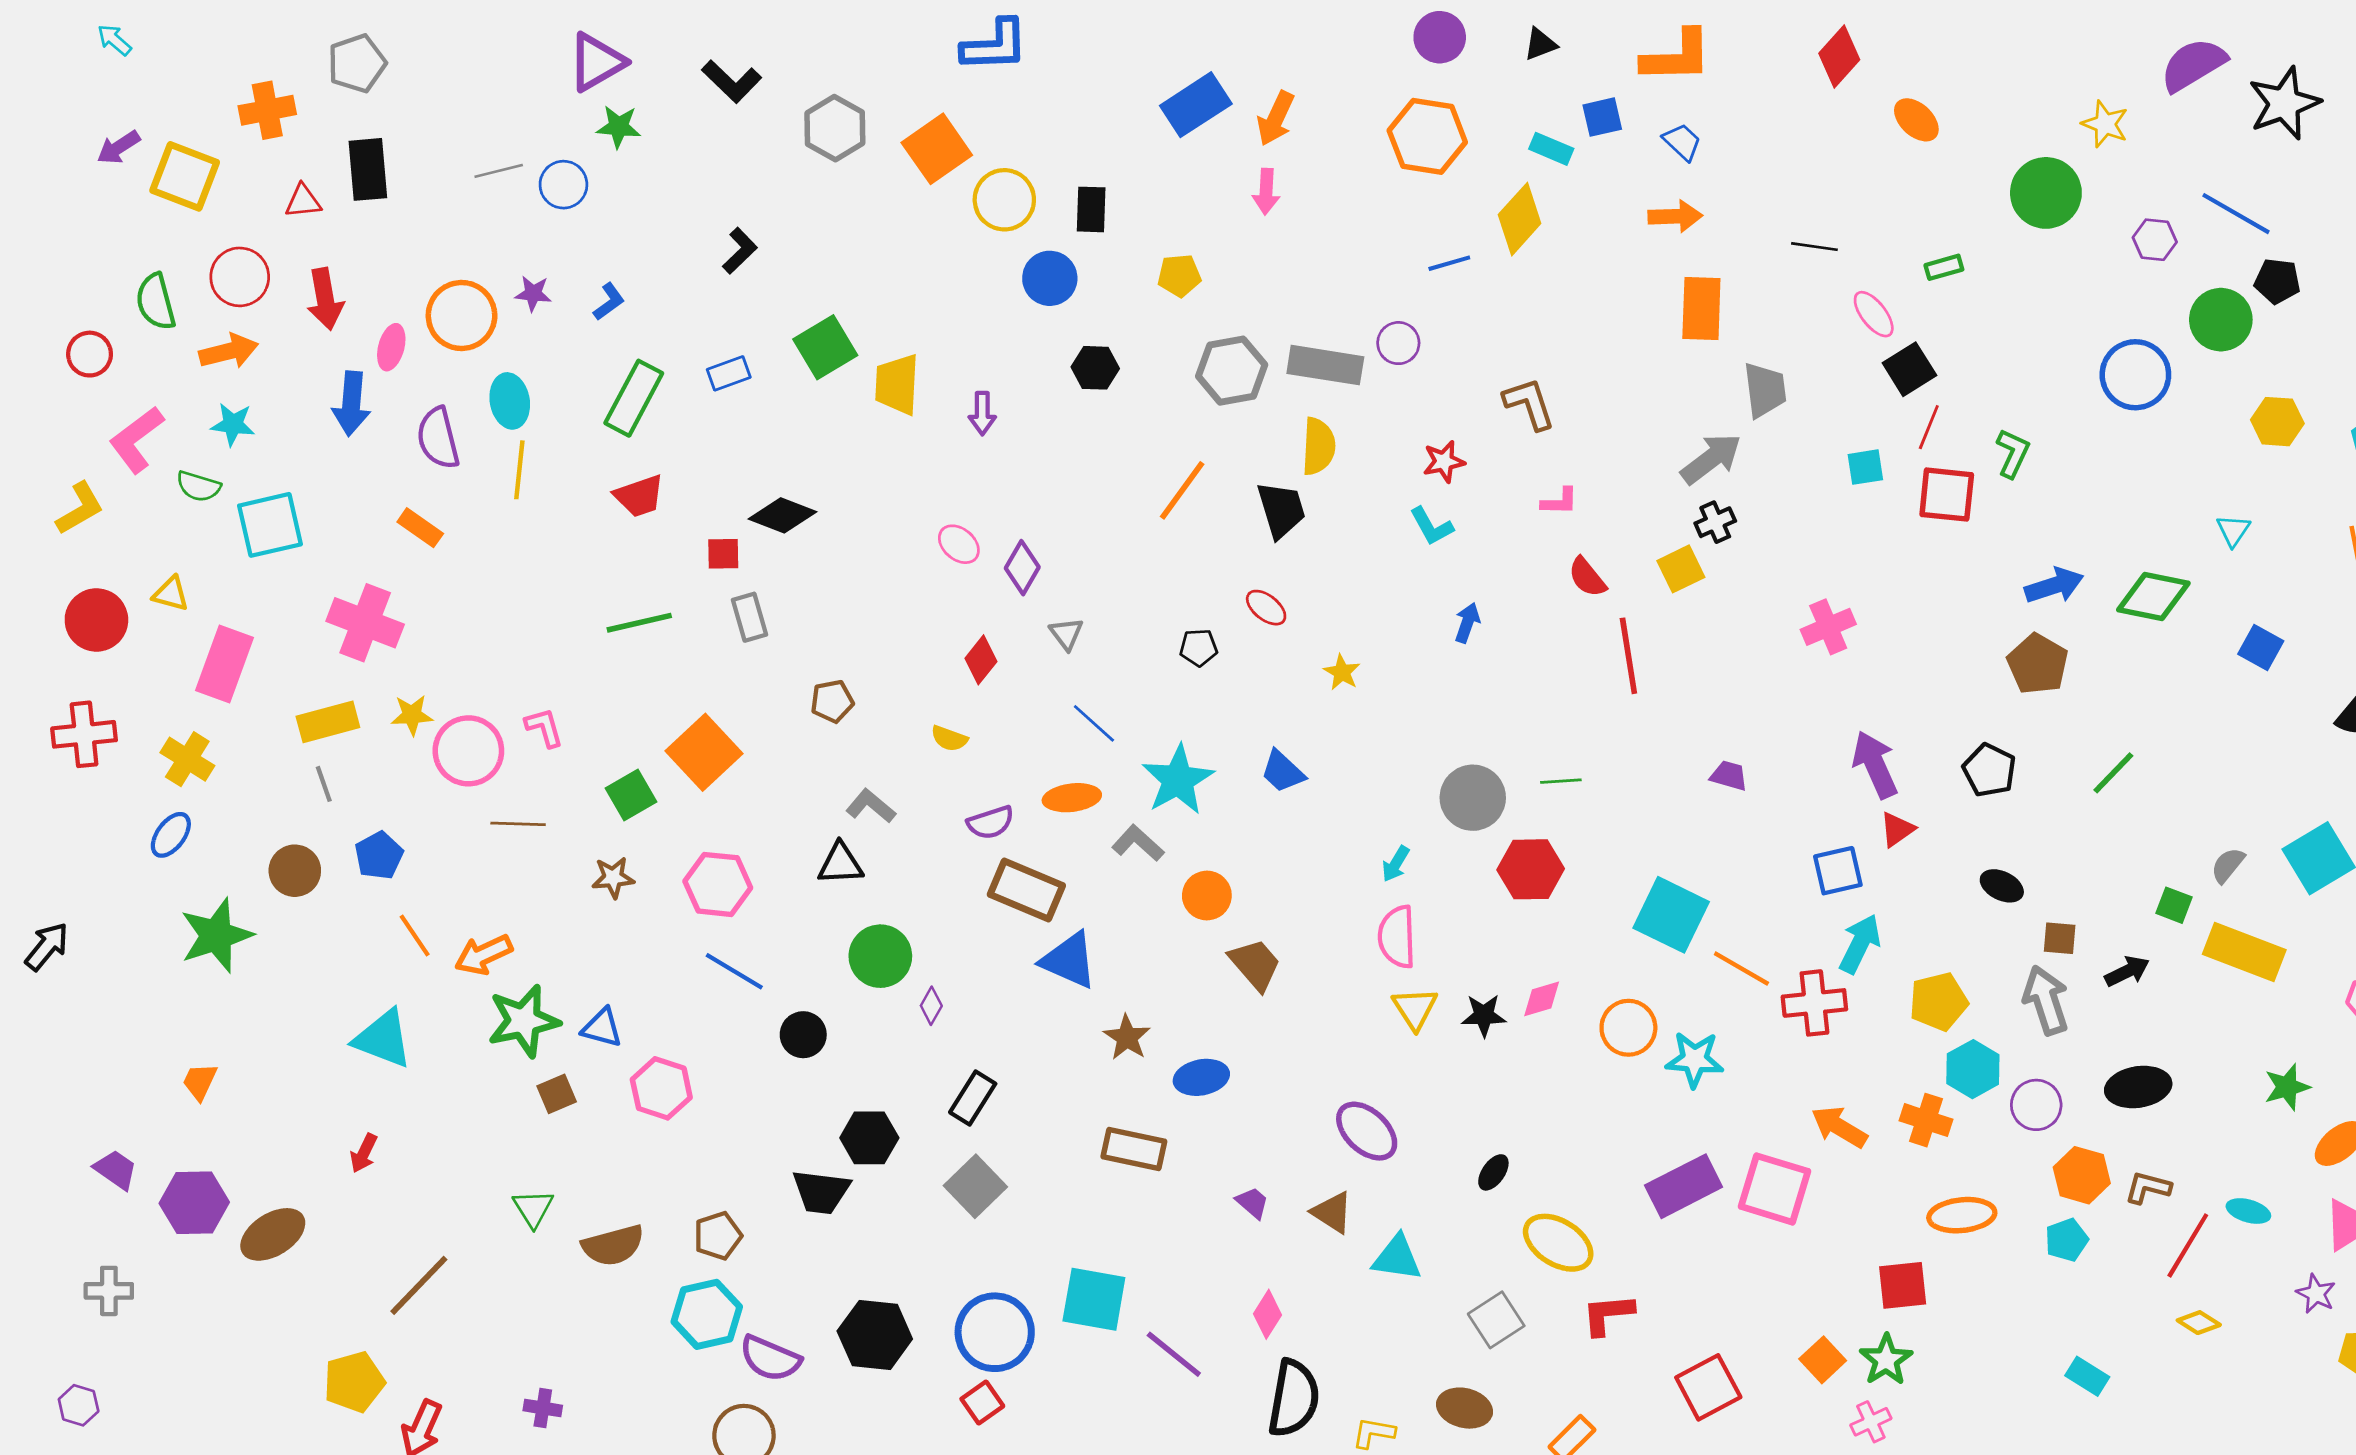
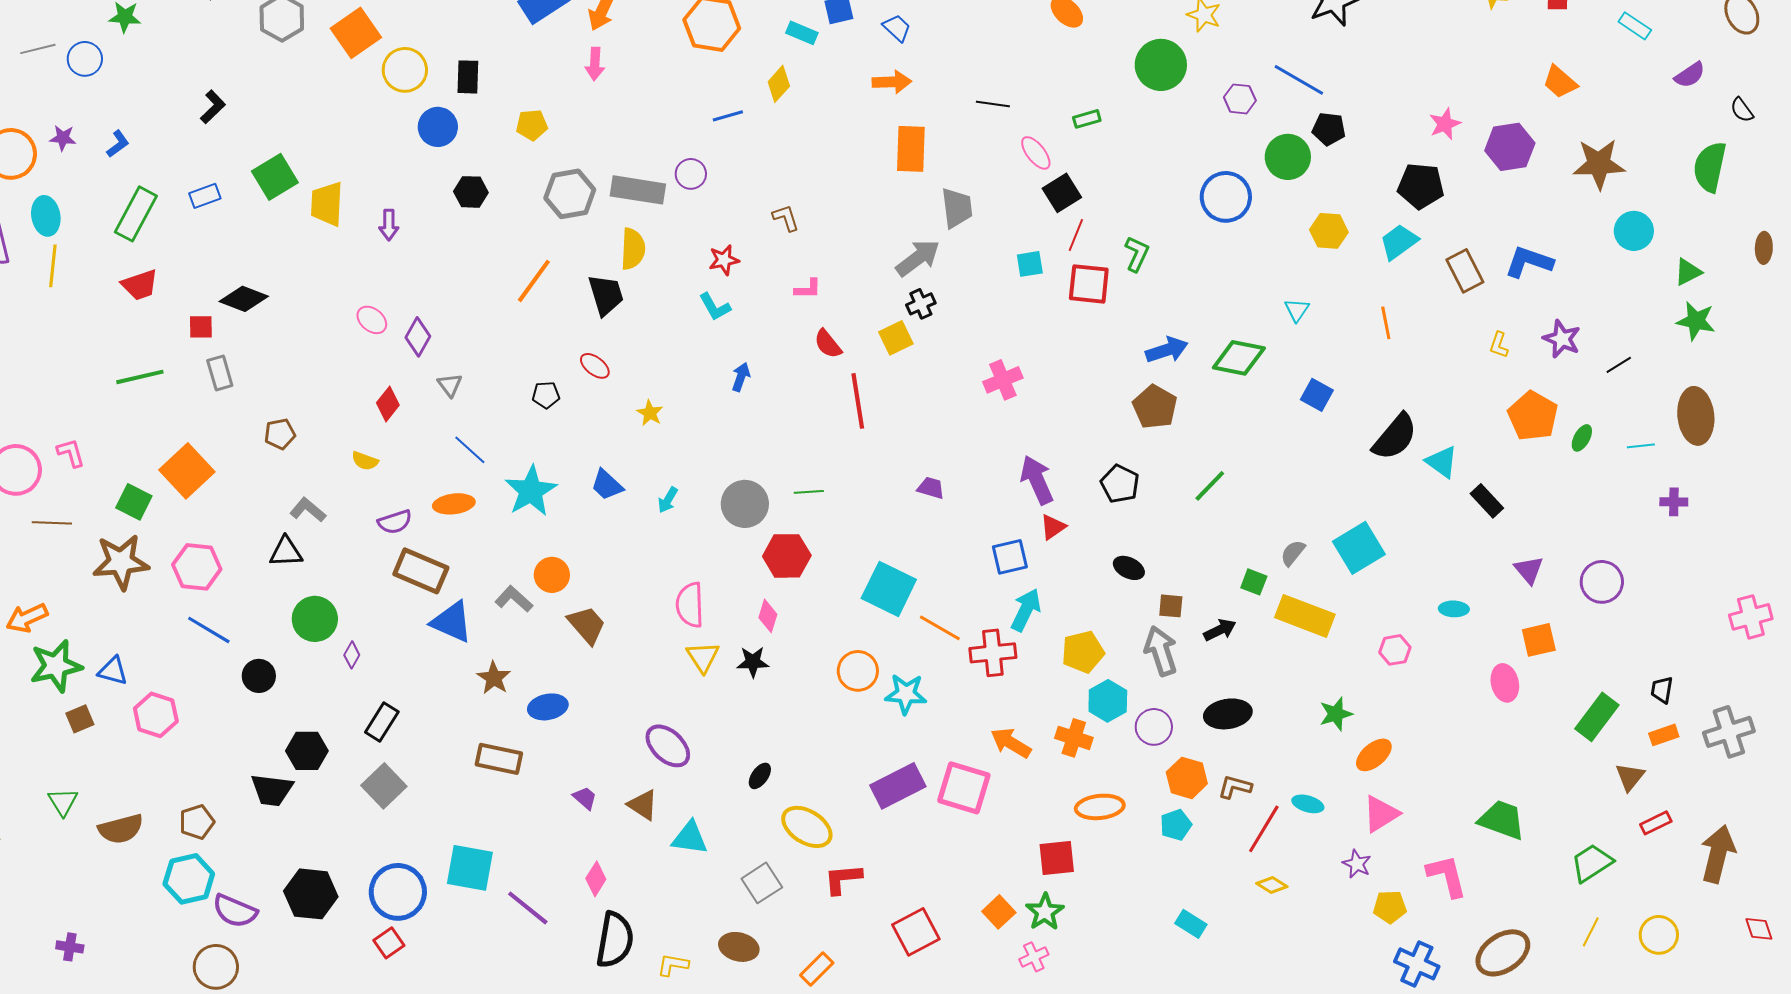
yellow diamond: (1520, 219) -> (779, 84), size x0.7
brown L-shape: (1529, 404) -> (786, 218), size x0.7
green square: (631, 795) -> (134, 502), turned -33
gray L-shape: (1138, 843) -> (514, 599), moved
cyan arrow: (1396, 864) -> (668, 500), moved
brown star: (613, 878) -> (121, 562), size x1.8
pink diamond: (1542, 999) -> (768, 616), moved, turned -56

